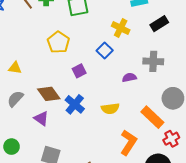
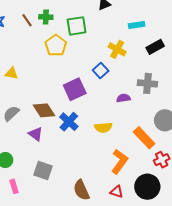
yellow pentagon: (58, 42) -> (56, 45), moved
yellow triangle: (15, 68) -> (12, 73), moved
purple square: (79, 71) -> (75, 89), size x1.6

